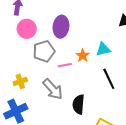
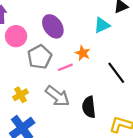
purple ellipse: (61, 27) -> (53, 26), turned -30
cyan triangle: (103, 49) -> (102, 25), moved

